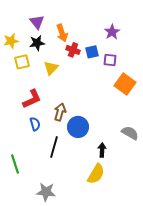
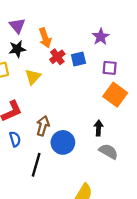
red cross: (73, 50) -> (57, 57), turned 32
purple square: (110, 60) -> (110, 68), moved
gray semicircle: (130, 133) -> (109, 151), moved
black arrow: (102, 150) -> (98, 128), moved

